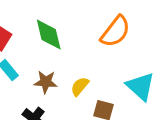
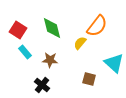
yellow semicircle: (80, 86) -> (80, 43), moved

